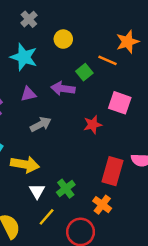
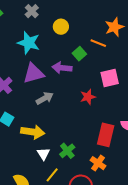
purple triangle: (28, 94) -> (33, 73), size x1.6
pink square: (120, 103) -> (110, 78), turned -30

